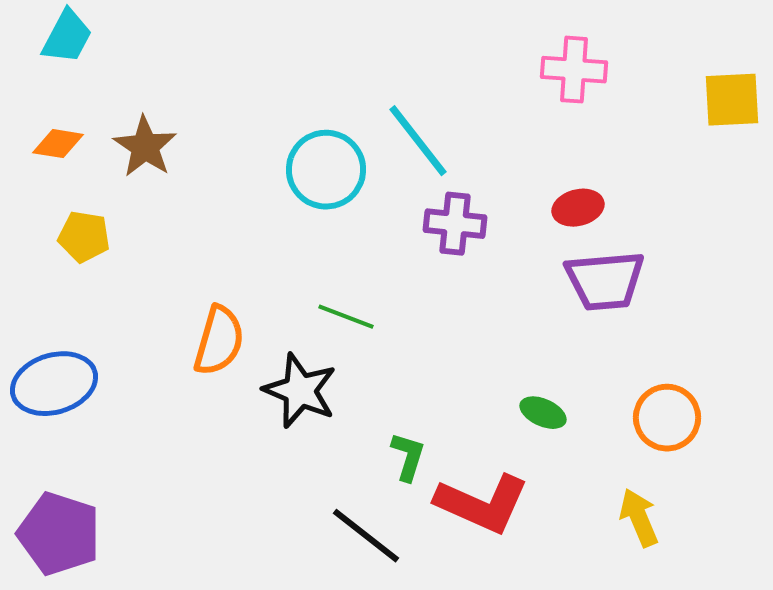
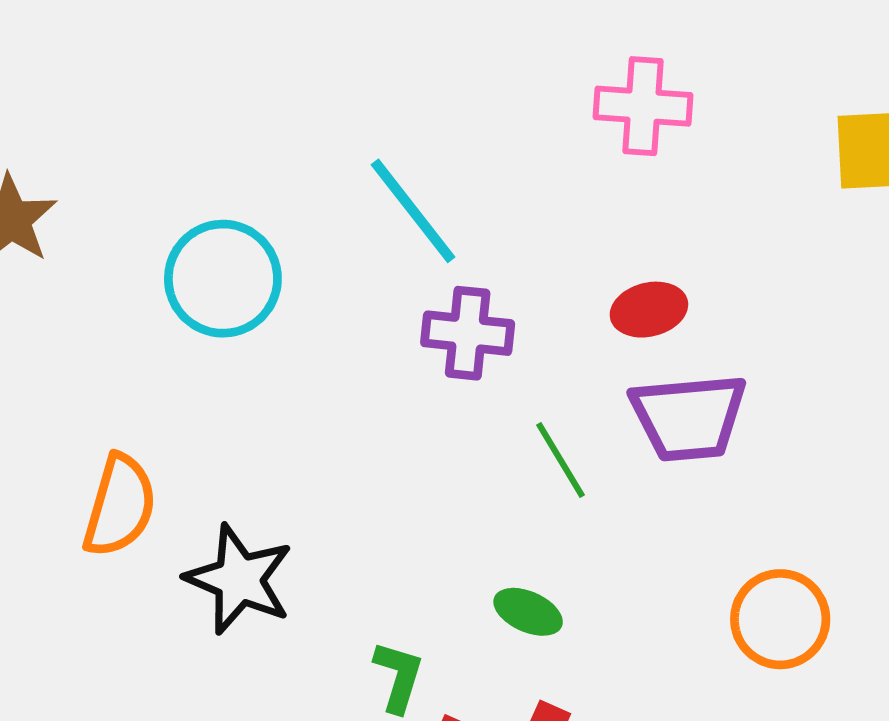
cyan circle: (326, 170) -> (223, 279), moved
green line: (346, 317) -> (561, 460), moved, turned 38
green ellipse: (543, 413) -> (528, 612), moved

